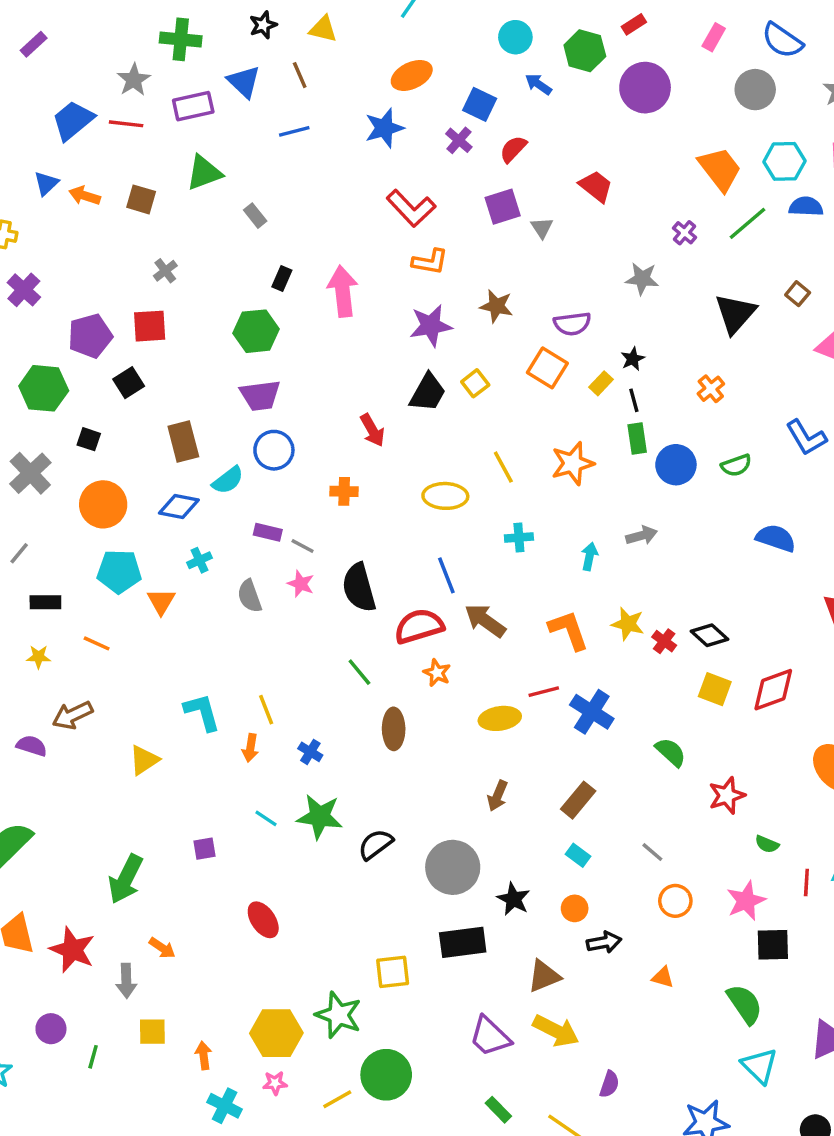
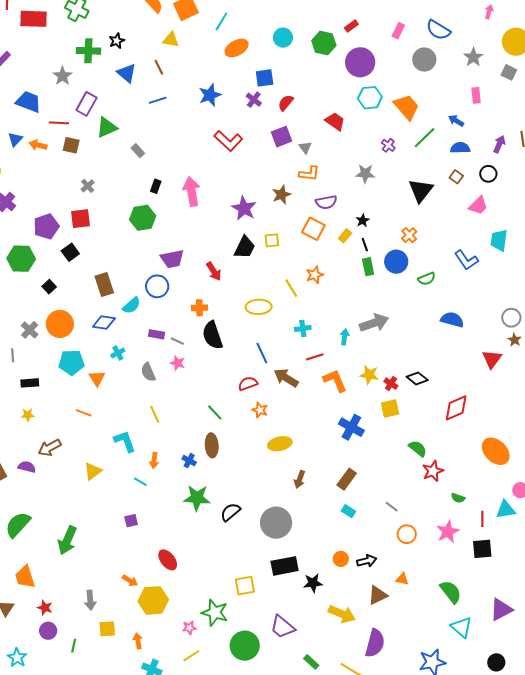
black star: (263, 25) -> (117, 41), moved
orange ellipse: (412, 75) -> (237, 48), moved
blue arrow: (538, 84) -> (456, 121), moved
blue square: (480, 104) -> (265, 78), turned -30
purple rectangle: (193, 106) -> (87, 104), moved, turned -45
blue trapezoid: (73, 120) -> (29, 102), turned 64
red line: (126, 124) -> (59, 123), moved
cyan hexagon: (784, 161) -> (370, 98), moved
blue semicircle: (806, 207) -> (460, 148), moved
orange L-shape: (430, 262) -> (309, 174), moved
brown star: (496, 306) -> (281, 195), turned -30
purple star: (431, 326) -> (244, 208), turned -30
yellow square: (475, 383) -> (272, 240), turned 35
purple trapezoid: (260, 395) -> (172, 259), moved
black square: (89, 439) -> (49, 287), turned 32
orange star: (573, 463) -> (315, 275), moved, size x0.7
blue circle: (676, 465) -> (396, 262), moved
gray cross: (30, 473) -> (30, 330), moved, size x0.7
gray arrow: (642, 536) -> (374, 323), size x1.6
gray line: (19, 553) -> (13, 355), turned -40
black semicircle: (359, 588) -> (213, 335), moved
red semicircle: (419, 626) -> (248, 384), size x0.7
orange line: (97, 643) -> (84, 413), moved
yellow square: (715, 689) -> (390, 409), moved, turned -30
red line: (544, 692) -> (315, 357), moved
yellow line: (266, 710) -> (155, 414), moved
yellow ellipse: (500, 718) -> (280, 444), moved
brown ellipse: (394, 729) -> (212, 445), moved
green semicircle: (671, 752) -> (418, 449), moved
cyan line: (266, 818) -> (140, 482), moved
green arrow: (126, 879) -> (67, 540), moved
black star: (513, 899) -> (313, 583), moved, turned -30
orange circle: (575, 908) -> (341, 559), moved
black square: (773, 945) -> (482, 549), moved
orange arrow: (162, 948) -> (130, 581), moved
red star: (72, 950) -> (45, 608), moved, size x0.6
brown triangle: (544, 976) -> (378, 595), moved
yellow hexagon: (276, 1033) -> (153, 600), moved
purple trapezoid: (490, 1036) -> (282, 627), moved
pink star: (275, 1083) -> (189, 628), moved
purple semicircle: (609, 1084) -> (375, 643), size x1.8
yellow line: (337, 1099) -> (191, 656), moved

